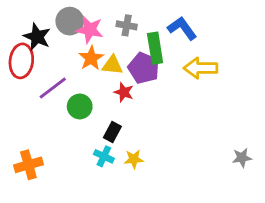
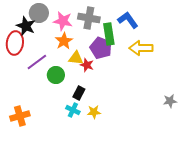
gray circle: (70, 21) -> (39, 13), moved
gray cross: (127, 25) -> (89, 18), size x1.5
yellow triangle: (112, 65) -> (76, 58), moved
gray star: (242, 158) -> (170, 101), moved

